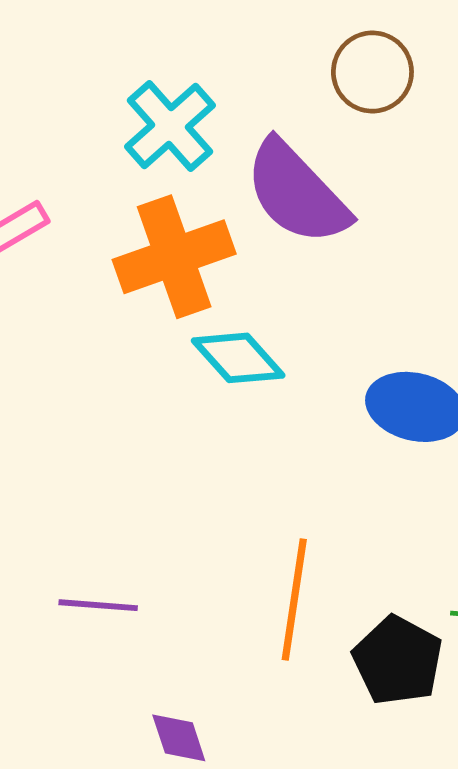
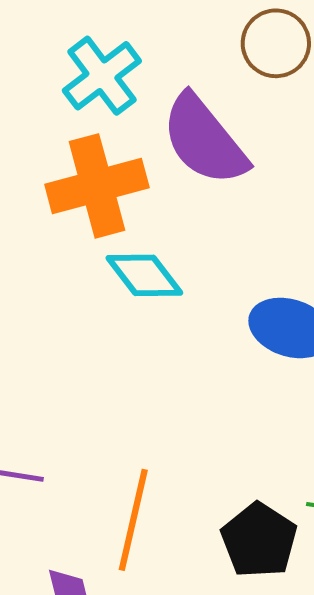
orange line: (294, 600) -> (133, 520), moved

